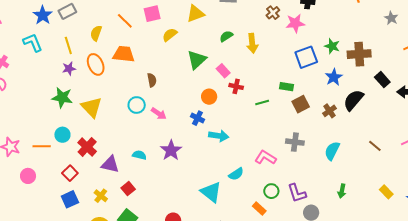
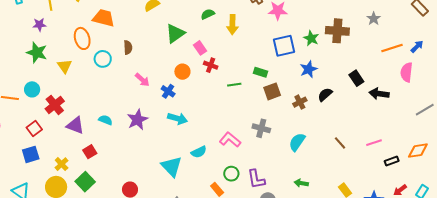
brown cross: (359, 54) -> (337, 31), moved
orange ellipse: (96, 64) -> (82, 38), moved
purple star: (69, 69) -> (39, 25), moved
black semicircle: (353, 100) -> (325, 95), size x0.7
cyan circle: (137, 105) -> (103, 59), moved
yellow triangle: (92, 107) -> (65, 66), size x0.7
pink arrow: (159, 114) -> (142, 80), moved
cyan arrow: (219, 136) -> (177, 119), moved
green arrow: (342, 191) -> (301, 183), turned 80
yellow cross: (101, 196) -> (62, 164), moved

